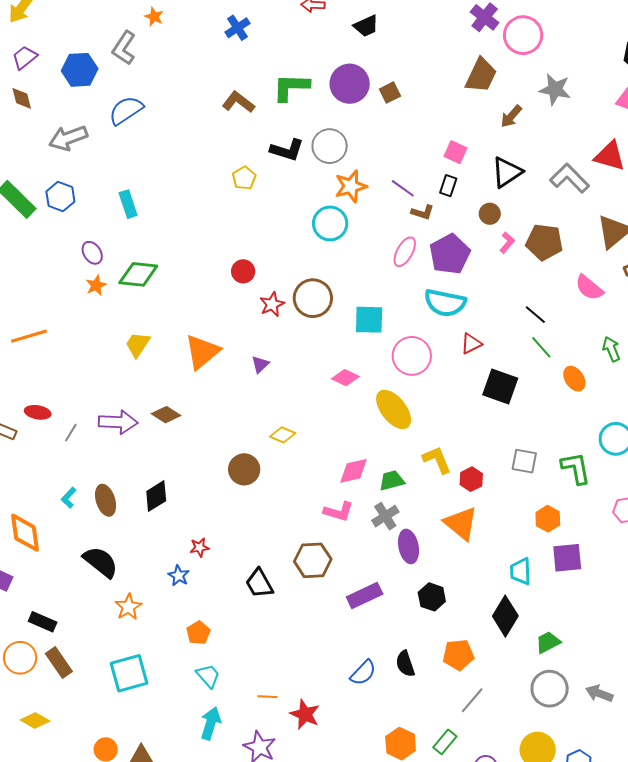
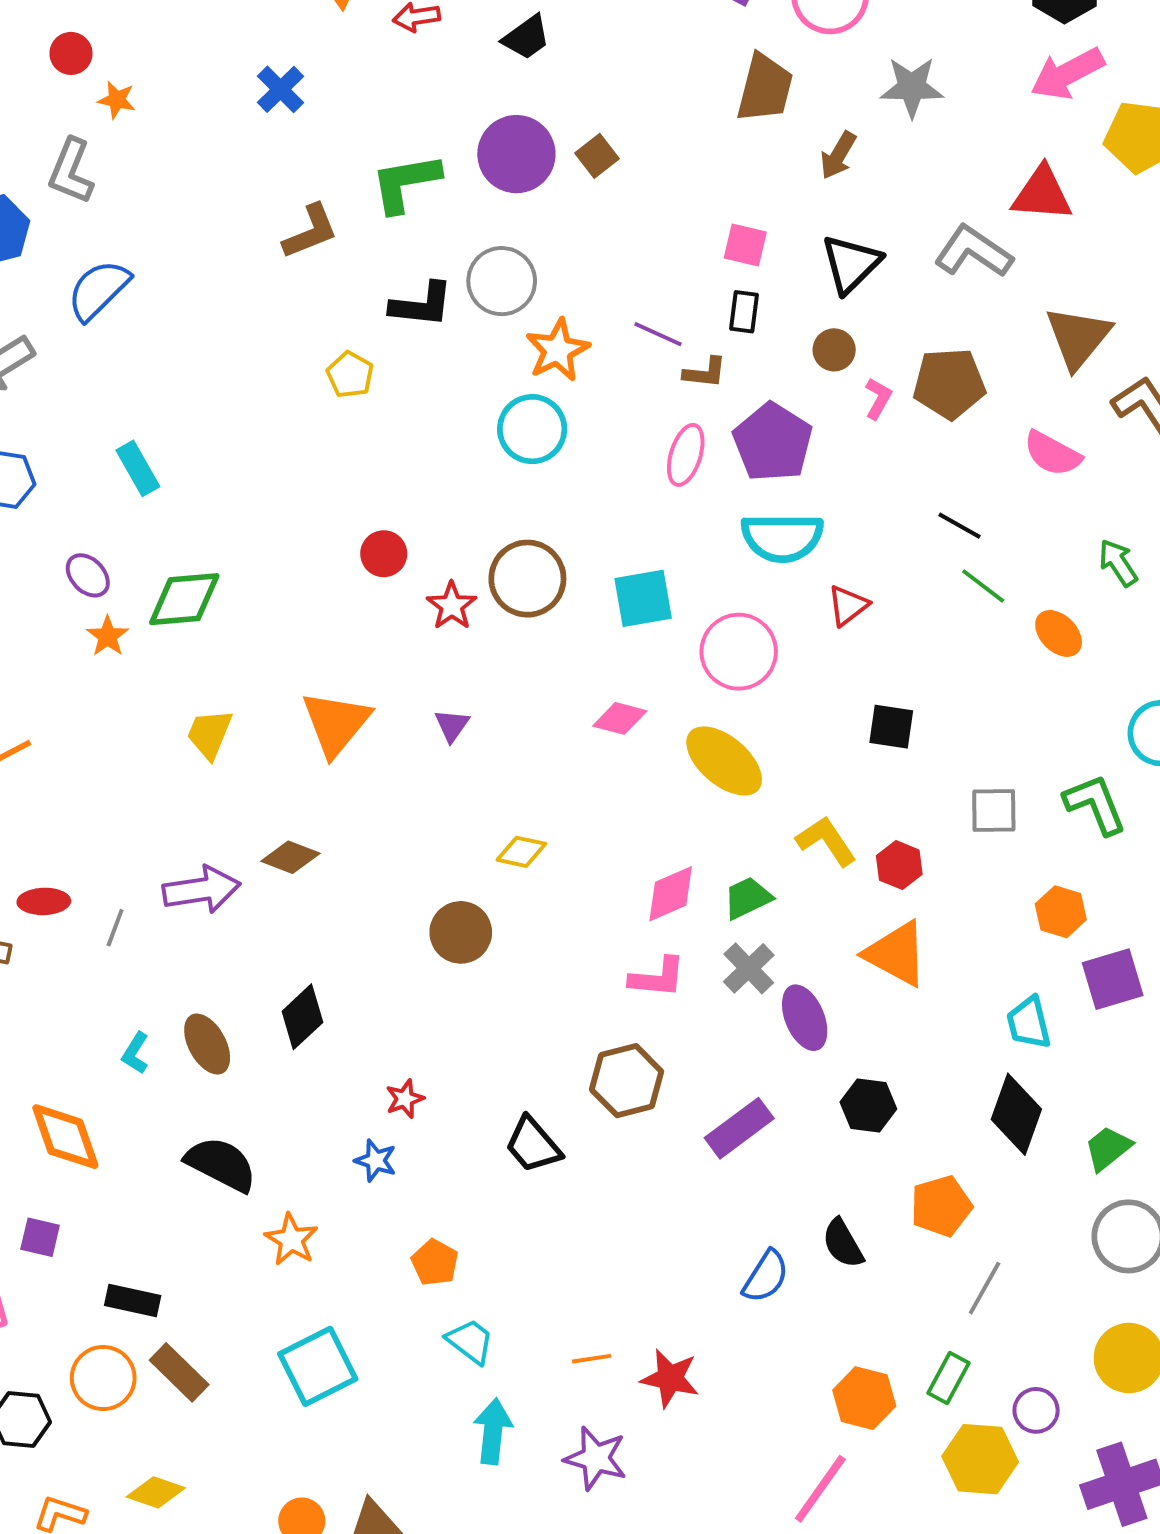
brown L-shape: (238, 102) -> (310, 232), turned 132
black square: (500, 387) -> (891, 727), moved, size x0.7

